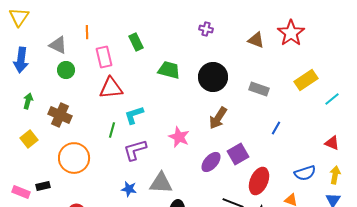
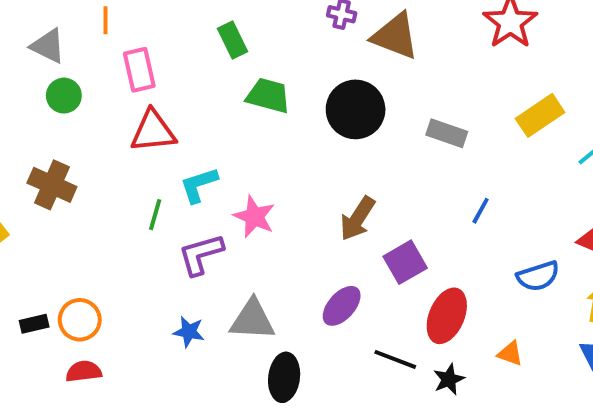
brown triangle: (256, 40) -> (395, 36), moved, size x1.5
green rectangle: (136, 42) -> (232, 40), moved
brown arrow: (218, 118) -> (357, 219), moved
pink star: (179, 137) -> (254, 217), moved
orange circle: (74, 158) -> (80, 320), moved, size x0.7
purple ellipse: (211, 162) -> (342, 306), moved
blue semicircle: (305, 173) -> (538, 276), moved
black rectangle: (43, 186) -> (34, 324), moved

